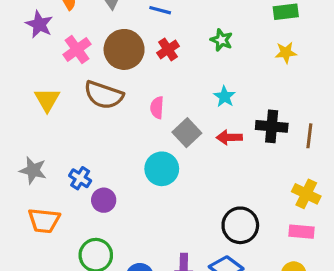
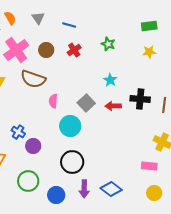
pink cross: (77, 49) -> (16, 50), size x1.4
brown circle: (124, 49) -> (46, 50), size x0.6
pink semicircle: (157, 108) -> (53, 101), moved
black circle: (240, 225) -> (72, 162), moved
pink rectangle: (302, 232) -> (149, 166), moved

